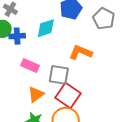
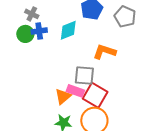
blue cross: (17, 36) -> (39, 31), moved
pink rectangle: (30, 65) -> (75, 91), moved

